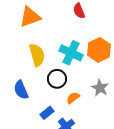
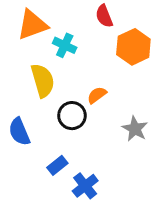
orange hexagon: (99, 50) -> (133, 47), moved
cyan cross: (71, 53) -> (65, 45), moved, size x0.7
orange semicircle: (73, 98) -> (97, 95), moved

